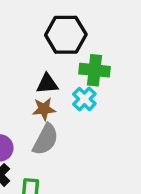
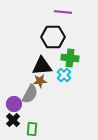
black triangle: (47, 84) -> (42, 66), size x1.5
gray semicircle: (46, 139) -> (30, 94), moved

